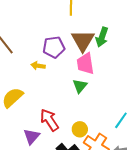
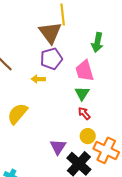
brown triangle: (83, 40) -> (50, 33), moved
red arrow: (49, 120) -> (84, 113), moved, size x0.6
purple triangle: (32, 136) -> (58, 147), moved

